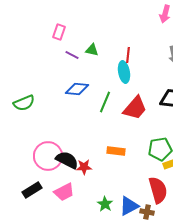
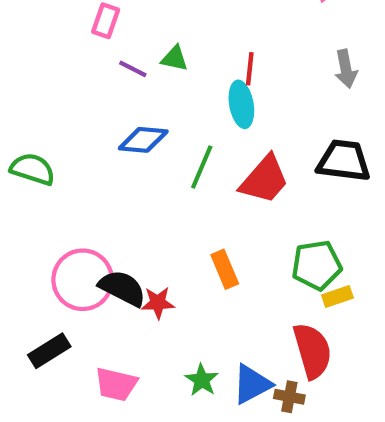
green semicircle: (24, 103) -> (33, 169), turned -140
orange rectangle: (116, 151) -> (225, 269), turned 60
pink trapezoid: (64, 192) -> (116, 384), moved, turned 40

